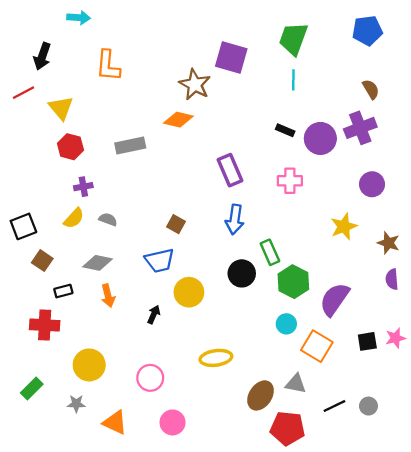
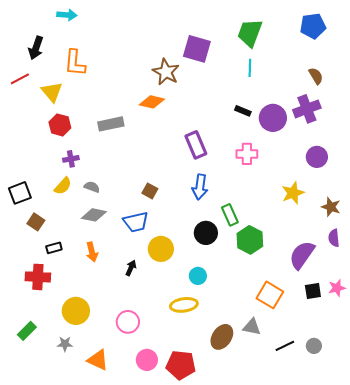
orange L-shape: (108, 66) -> (75, 63), moved
gray diamond: (97, 263) -> (94, 215), moved
purple semicircle: (334, 299) -> (302, 255), moved
cyan circle: (286, 324) -> (198, 276), moved
red pentagon: (288, 428) -> (181, 365), moved

